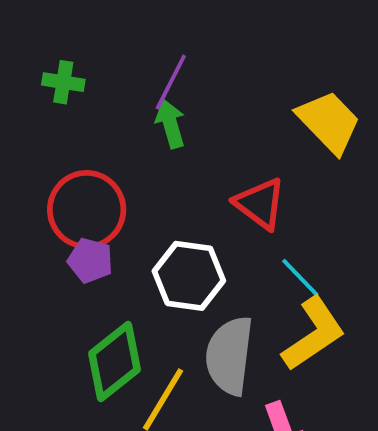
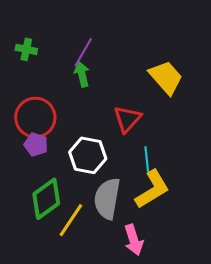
red triangle: (260, 204) -> (127, 119), turned 32
cyan line: (300, 278) -> (147, 159), turned 35

